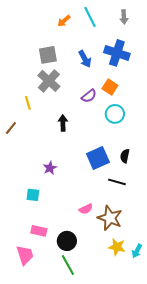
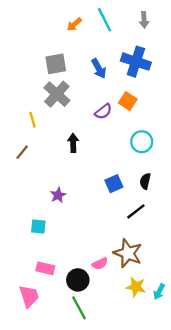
cyan circle: (115, 114) -> (142, 142), moved
brown line: (11, 128) -> (22, 152), moved
blue square: (98, 158) -> (114, 184), size x0.7
black line: (117, 182) -> (136, 211), turned -54
pink semicircle: (86, 209) -> (100, 264), moved

